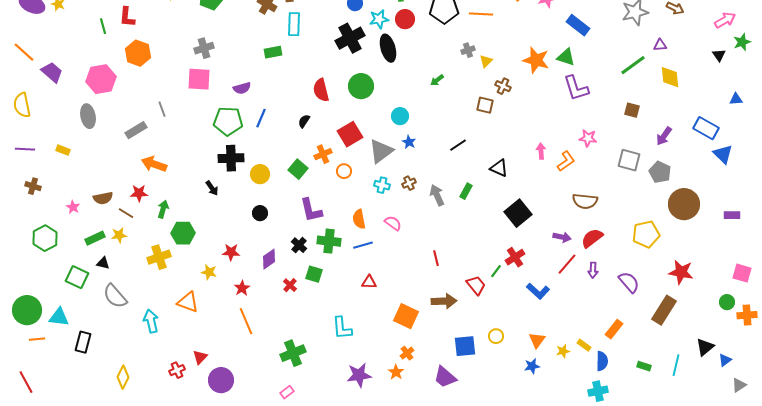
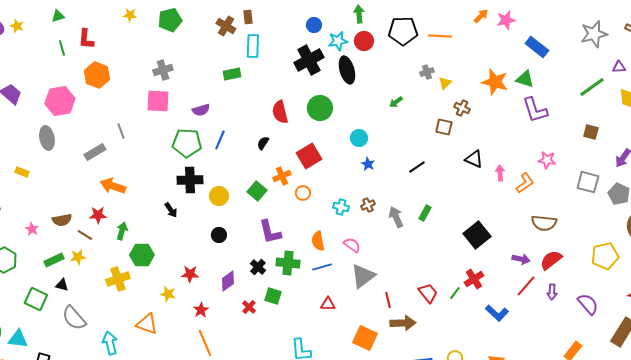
gray triangle: (381, 151) -> (363, 276), moved
black triangle: (499, 168) -> (474, 159), moved
red line: (436, 258) -> (388, 300), moved
red trapezoid: (476, 285) -> (428, 293), moved

